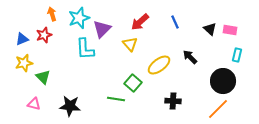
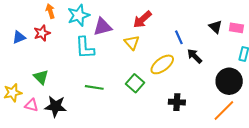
blue line: (175, 22) -> (179, 37), moved
purple triangle: (102, 29) -> (103, 27), turned 30
yellow star: (24, 63) -> (13, 93), moved
green line: (116, 99) -> (94, 87), moved
black star: (70, 106) -> (56, 106), moved

